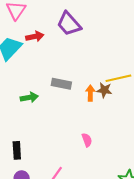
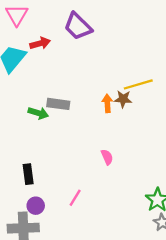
gray rectangle: (61, 84) -> (58, 104), moved
green arrow: (29, 97) -> (38, 113), turned 30

